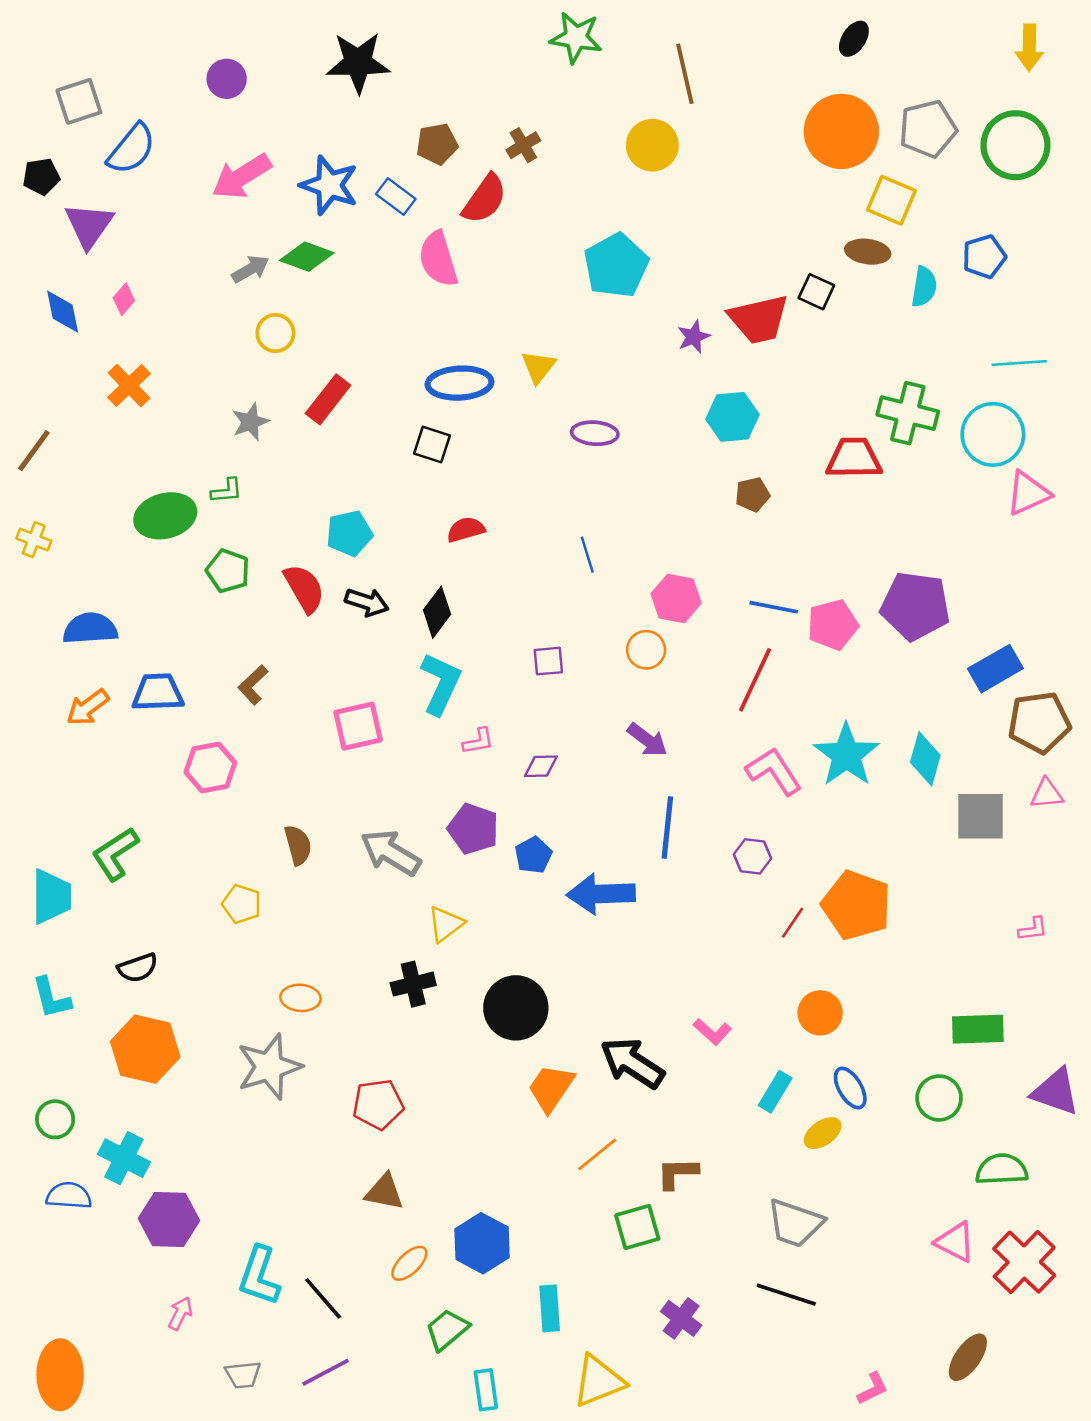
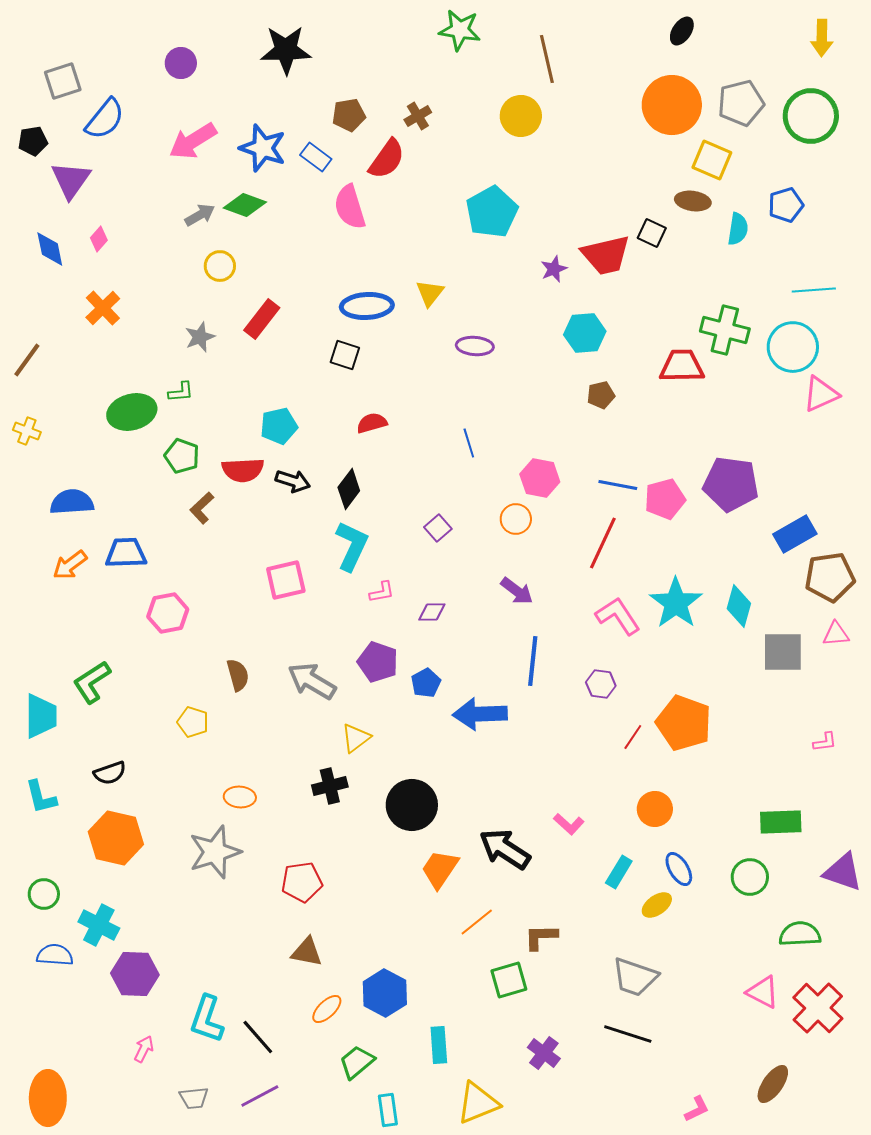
red semicircle: (304, 588) -> (243, 470), turned 117
purple square: (548, 661) -> (438, 528), turned -36
brown L-shape: (253, 685) -> (202, 508), moved

